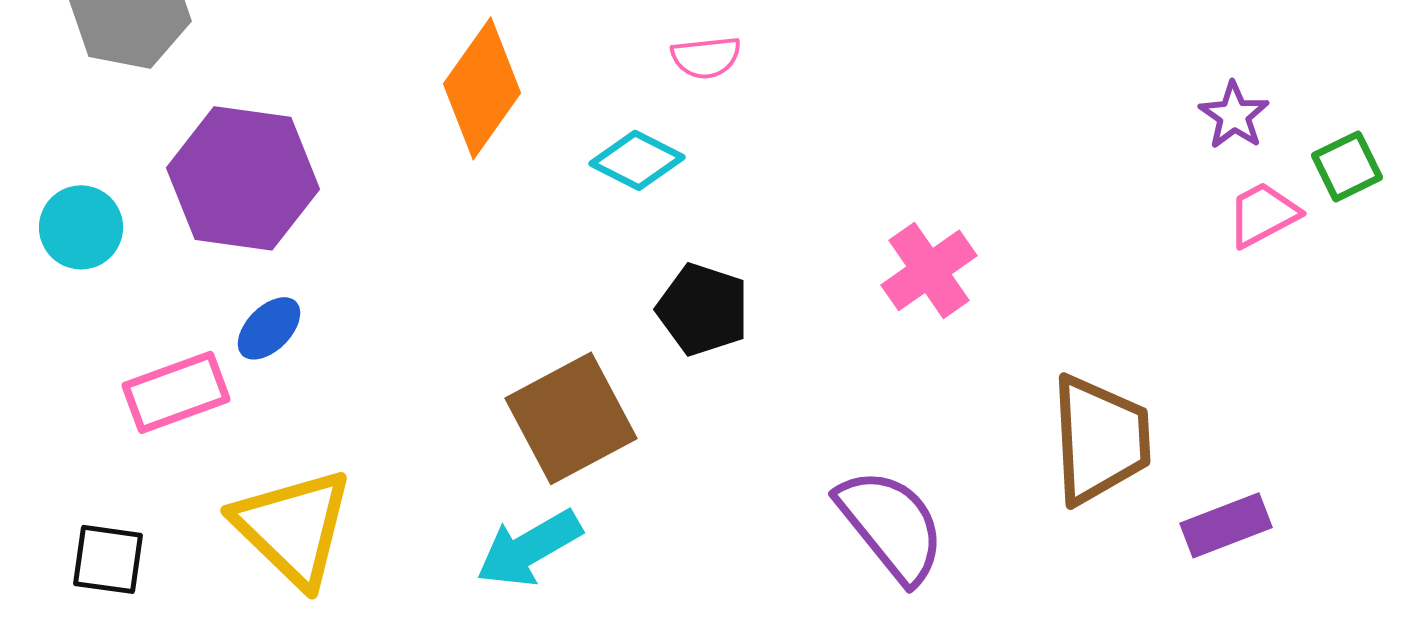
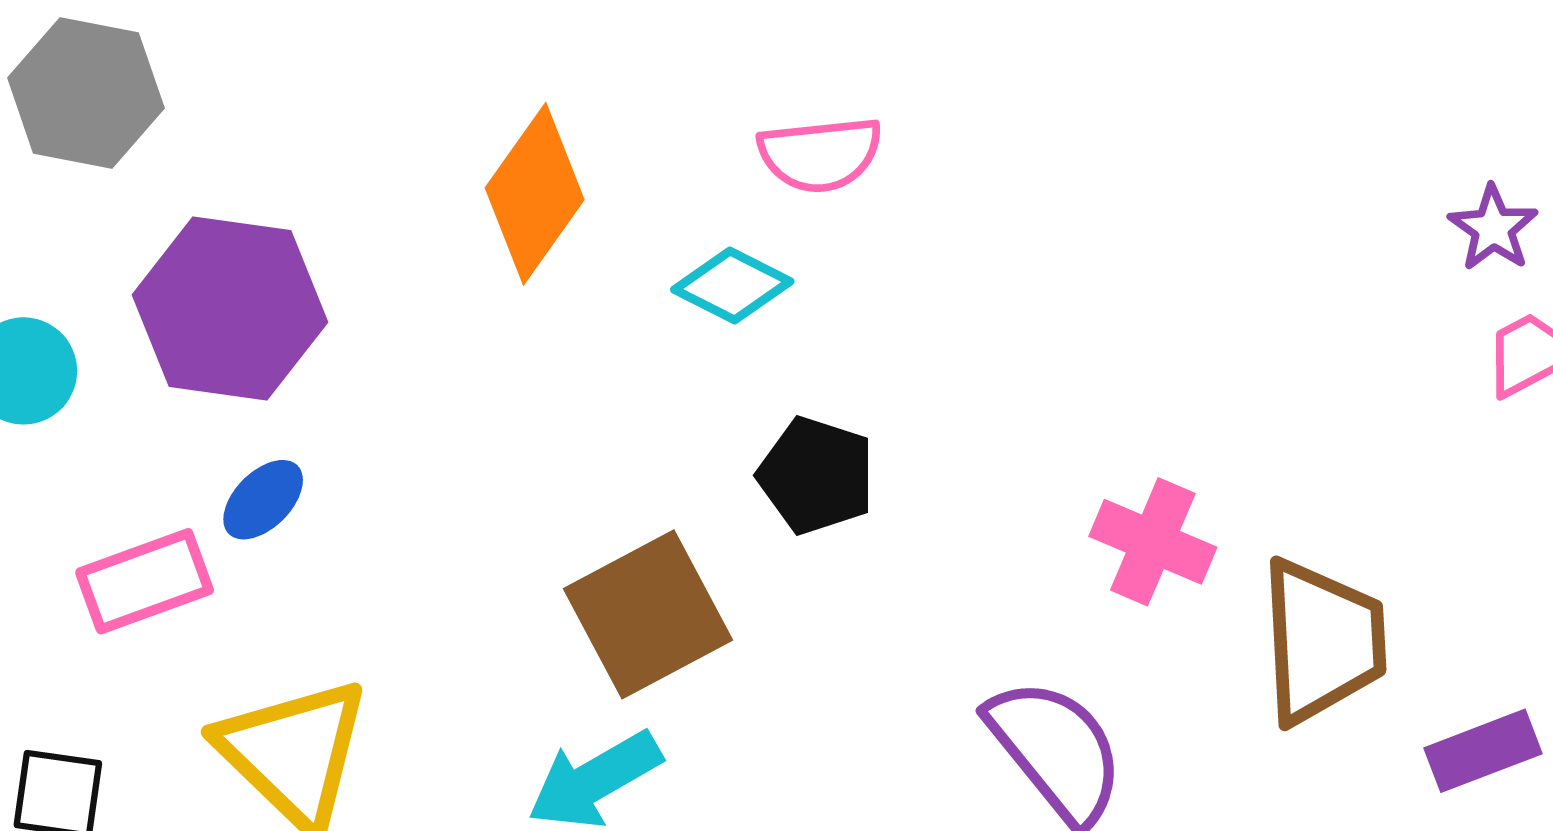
pink semicircle: (706, 57) -> (820, 154), size x1.4
pink cross: (929, 270) -> (1153, 542), moved, turned -32

